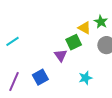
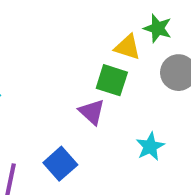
green square: (74, 42) -> (112, 80), turned -35

